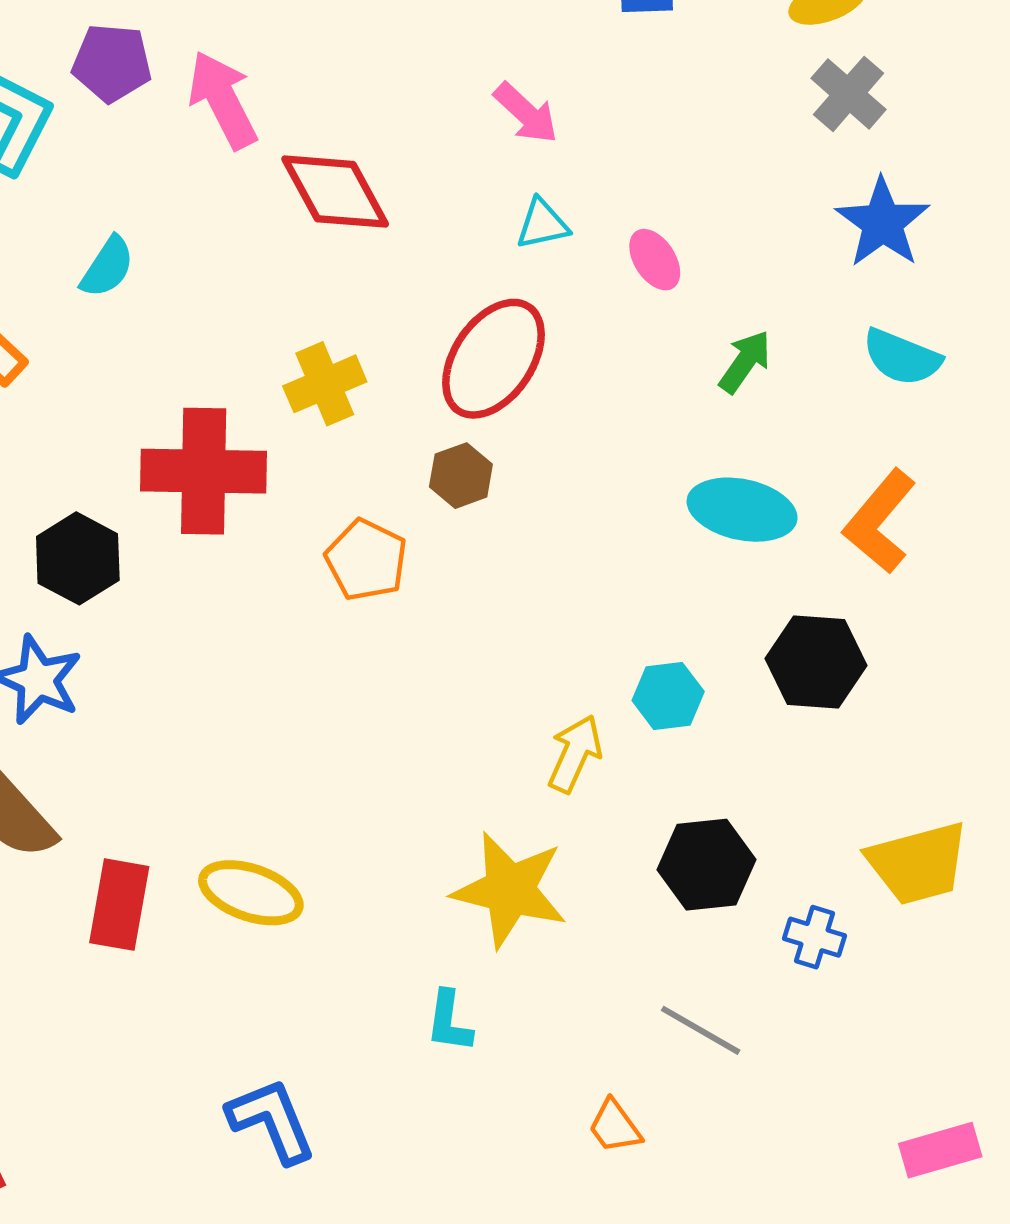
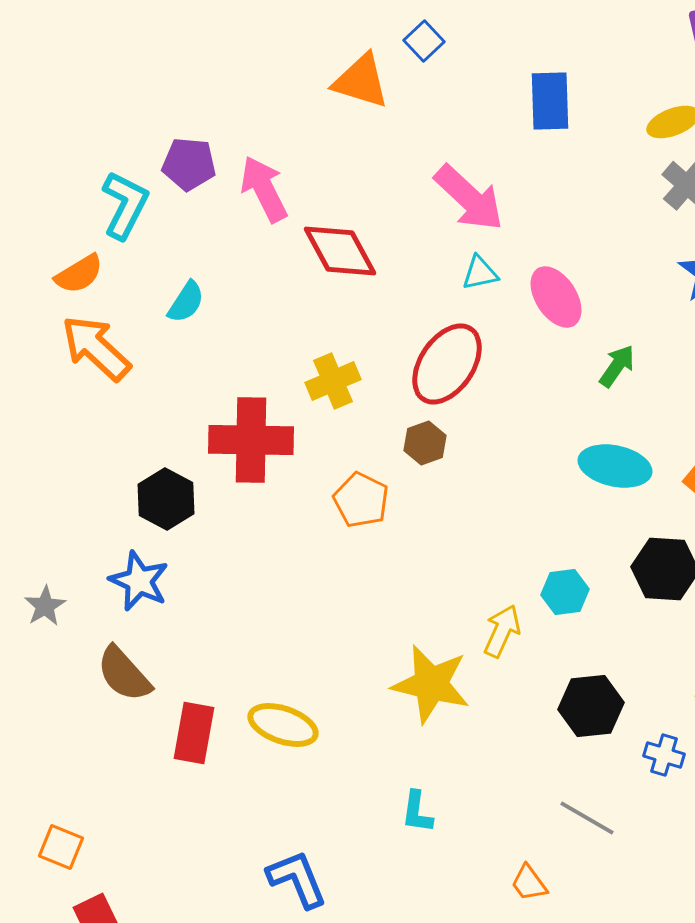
pink arrow: (526, 113) -> (469, 198), size x1.6
pink ellipse: (655, 260) -> (556, 297), size x1.5
yellow star: (510, 890) -> (431, 684), moved

